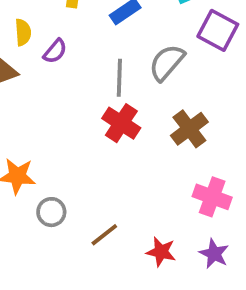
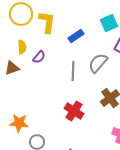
red cross: (121, 123) -> (74, 111), moved

